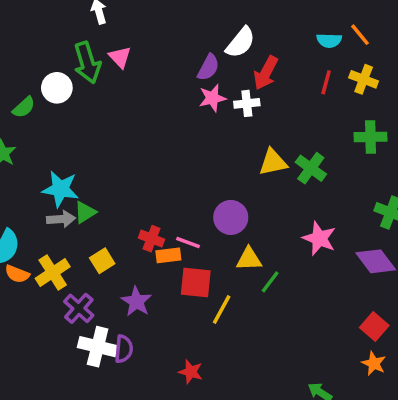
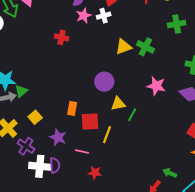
red cross: (152, 239) -> (61, 37), moved
pink line: (188, 243) -> (82, 152), moved
orange rectangle: (168, 255) -> (72, 108), turned -64

